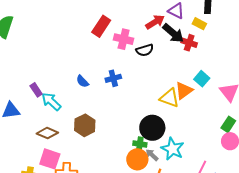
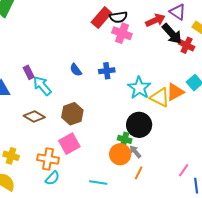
black semicircle: (145, 50) -> (118, 17), moved
cyan star: (172, 149) -> (139, 88), moved
pink square: (50, 159) -> (69, 144), moved, turned 35

